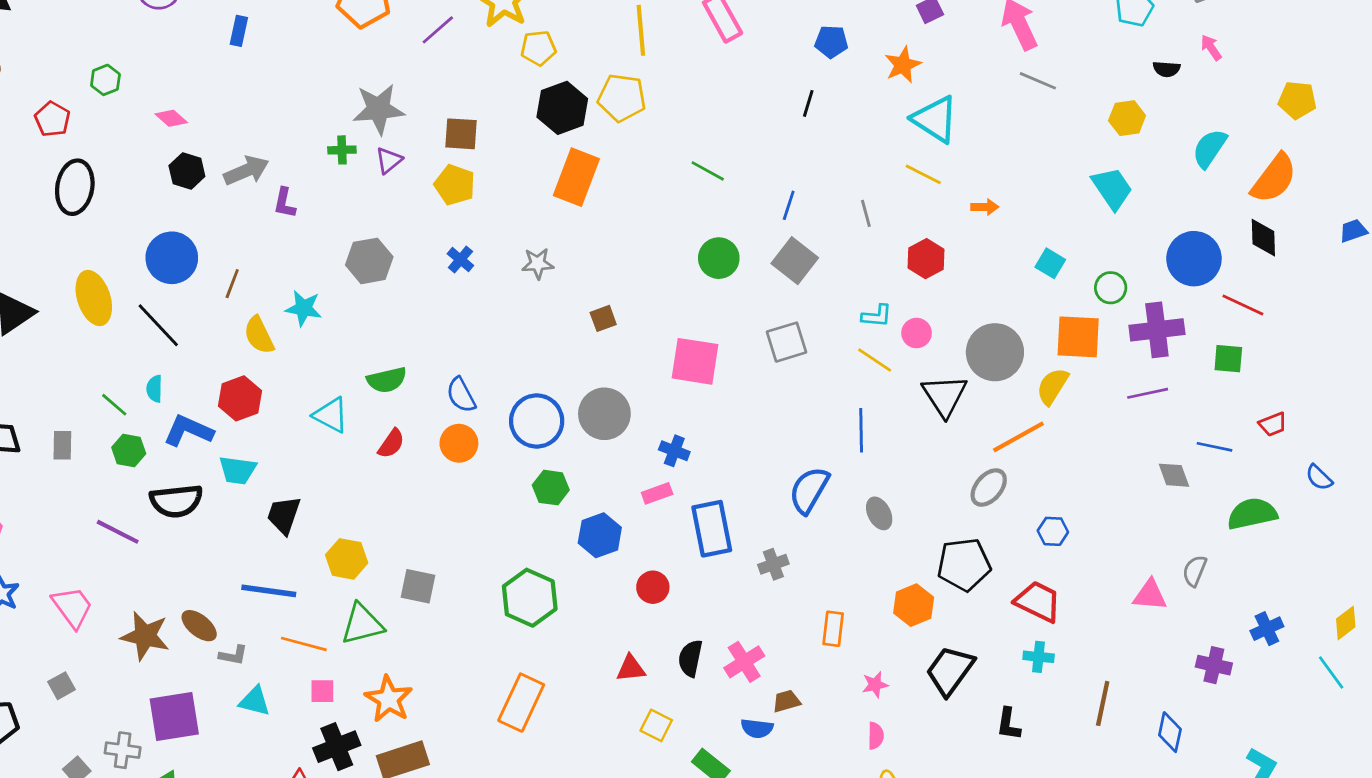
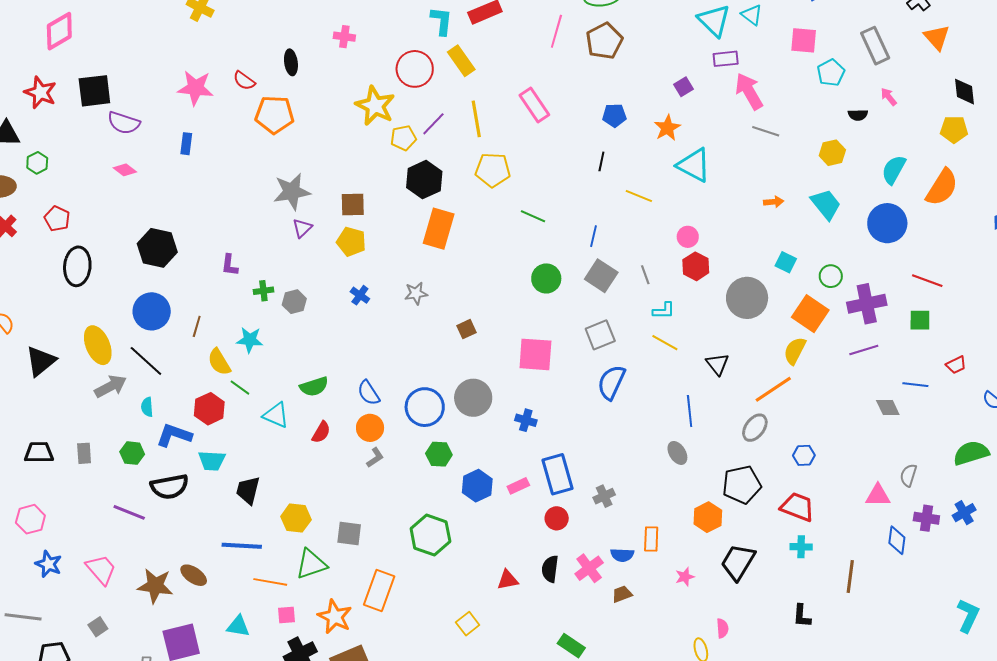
purple line: (438, 30) -> (433, 124), moved
green hexagon: (105, 80) -> (37, 163), moved
yellow pentagon: (622, 98) -> (493, 170), moved
pink diamond: (171, 118) -> (125, 170), moved
green cross: (342, 150) -> (263, 291), moved
black hexagon: (187, 171) -> (157, 248), size x1.5
gray arrow: (246, 171) -> (111, 386), moved
yellow line: (923, 174) -> (639, 196), moved
orange arrow: (985, 207) -> (774, 202), moved
gray line: (866, 213) -> (645, 275), moved
black diamond: (1263, 238) -> (965, 92), moved
blue circle: (1194, 259) -> (887, 223), moved
gray hexagon: (369, 261) -> (294, 302), size x0.7
pink circle: (917, 333) -> (688, 237), moved
orange square: (1078, 337) -> (810, 314), turned 36
gray circle: (995, 352) -> (747, 298), moved
black triangle: (945, 396) -> (717, 364), size x0.7
green line: (114, 405) -> (240, 388), moved
blue line: (861, 430) -> (690, 411), moved
blue semicircle: (809, 490) -> (611, 382), moved
pink rectangle: (657, 493) -> (518, 486), moved
green semicircle: (1252, 514) -> (971, 453), moved
red circle: (653, 587) -> (557, 518), moved
gray L-shape: (233, 655) -> (375, 458), moved, turned -40
purple cross: (1214, 665) -> (926, 518), moved
orange rectangle: (521, 703) -> (379, 591), moved
black L-shape: (1008, 724) -> (802, 616), moved
yellow square: (656, 725) -> (468, 624), moved, turned 30
blue semicircle: (757, 728) -> (622, 555), moved
blue diamond: (1170, 732) -> (897, 540), moved
pink semicircle: (876, 736) -> (722, 628), moved

